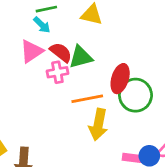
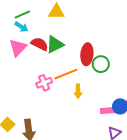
pink cross: (57, 72) -> (44, 83), moved
green circle: (135, 95) -> (101, 64), size x0.7
yellow arrow: (98, 125) -> (78, 91), size x0.6

